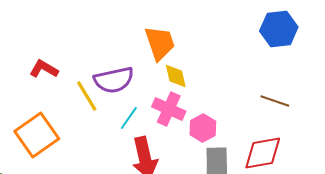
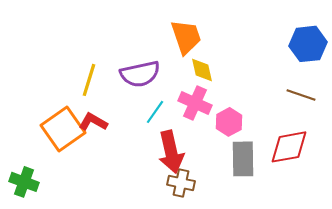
blue hexagon: (279, 29) -> (308, 44), moved
red L-shape: (44, 69) -> (93, 122), moved
yellow line: (87, 96) -> (89, 80), moved, turned 48

